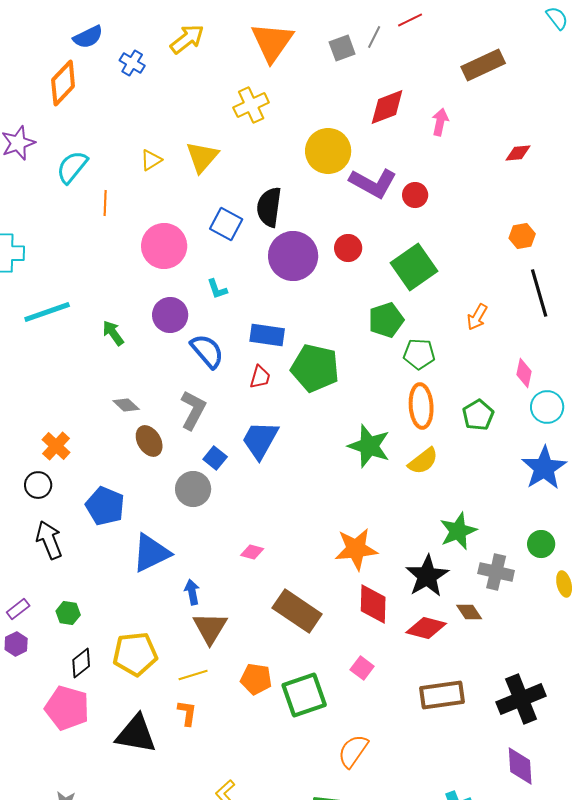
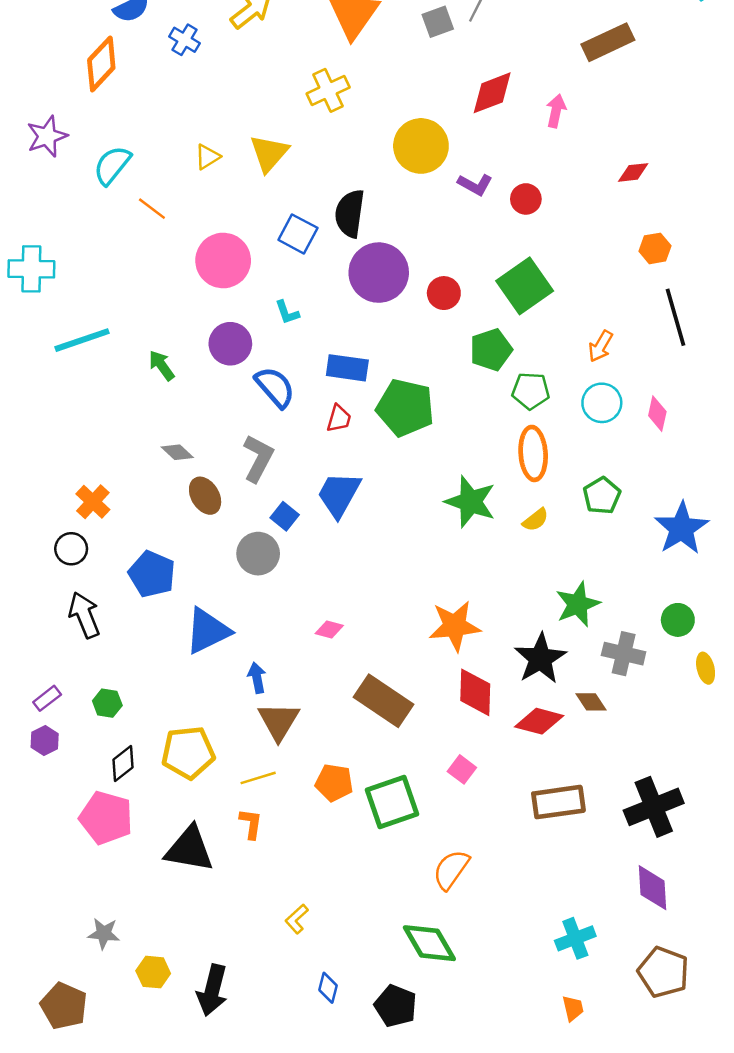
red diamond: (518, 153) -> (633, 172), moved
purple L-shape: (373, 183) -> (475, 185), size x0.6
orange line: (105, 203) -> (152, 209), turned -55
red circle: (348, 248) -> (444, 293), moved
cyan circle: (547, 407) -> (602, 403), moved
green pentagon: (478, 415) -> (602, 496), moved
yellow semicircle: (423, 461) -> (536, 520), size x0.7

